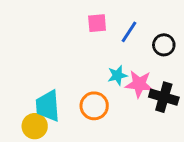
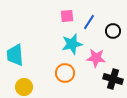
cyan star: (117, 75) -> (72, 44), moved, size x1.5
black cross: (164, 97) -> (113, 79), moved
cyan trapezoid: (48, 106) -> (15, 55), moved

